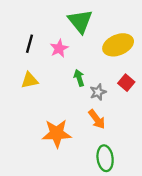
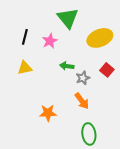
green arrow: (79, 78) -> (67, 66), turned -64
orange star: (57, 133) -> (48, 113), size x0.7

